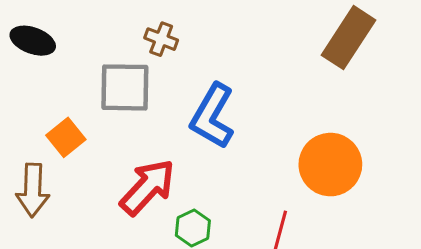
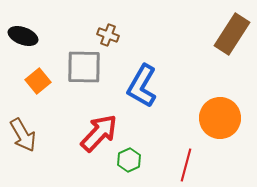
orange square: (66, 137) -> (38, 81), moved
brown arrow: (33, 190) -> (23, 135), turned -32

